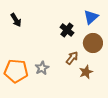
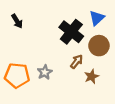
black cross: (67, 30) -> (71, 32), size x1.6

